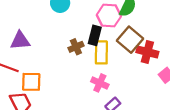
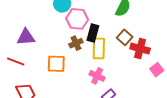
pink hexagon: (109, 16) -> (77, 19), moved
brown square: (130, 40) -> (125, 37), size x0.7
orange square: (31, 82) -> (56, 64), moved

